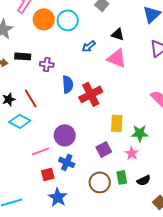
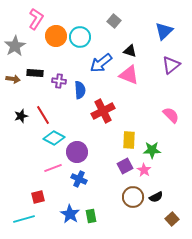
blue arrow: (89, 46) -> (101, 63), size x1.6
blue semicircle: (68, 84) -> (80, 90), moved
cyan diamond: (20, 121) -> (54, 138), moved
purple square: (104, 149) -> (125, 166), moved
red square: (48, 174) -> (38, 197), moved
green rectangle: (122, 177) -> (91, 216), moved
brown circle: (100, 182) -> (133, 197), moved

